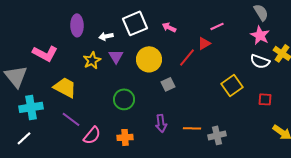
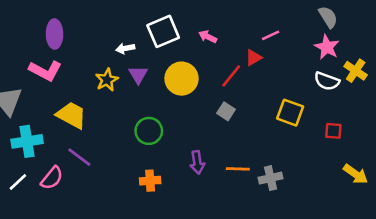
purple ellipse: (77, 25) -> (55, 34), moved
gray square: (168, 84) -> (226, 111), moved, turned -32
yellow square: (232, 85) -> (290, 113), turned -35
pink semicircle: (92, 135) -> (52, 178), moved

